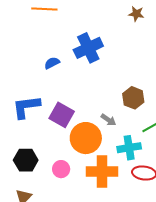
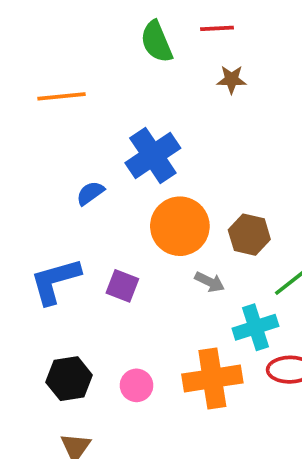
purple square: (62, 115) -> (122, 286), size x0.7
orange circle: (86, 138) -> (180, 226), moved

